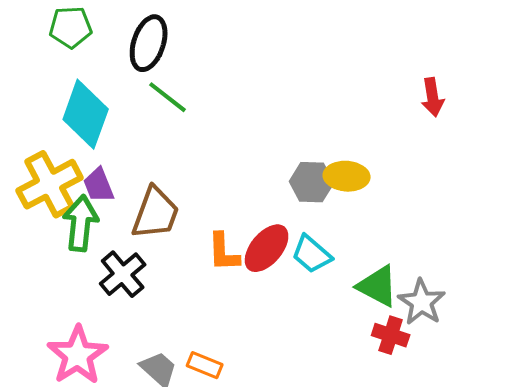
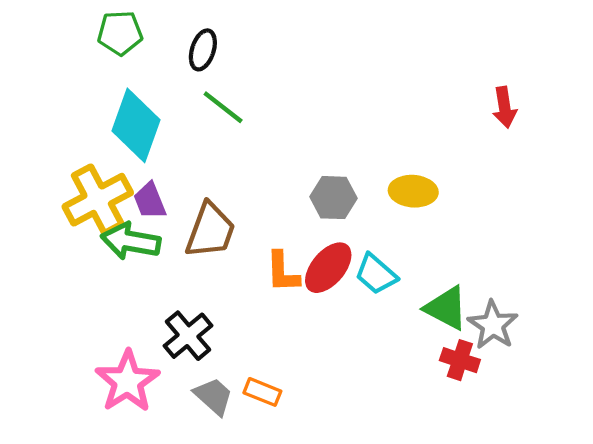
black ellipse: (149, 43) -> (203, 50), size x0.7
gray hexagon: (312, 182) -> (334, 198), moved
green arrow: (81, 223) -> (131, 241), turned -86
black cross: (123, 274) -> (188, 336), moved

